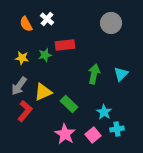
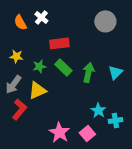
green star: (45, 55) -> (39, 66), moved
green rectangle: (69, 104) -> (63, 67), moved
cyan cross: (117, 129) -> (115, 120), moved

